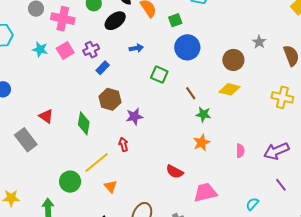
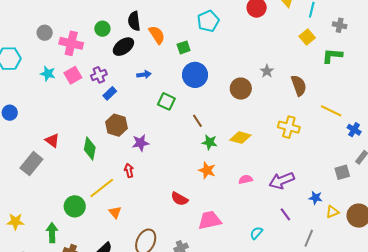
yellow diamond: (230, 89) -> (240, 138), moved
gray rectangle: (26, 140) -> (31, 164), turned 75
orange star: (201, 143) -> (207, 170), turned -30
pink semicircle: (240, 151) -> (246, 179), turned -104

